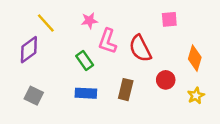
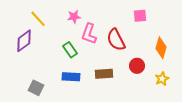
brown rectangle: (126, 90) -> (104, 74), turned 72
gray square: (34, 96) -> (36, 88), moved

